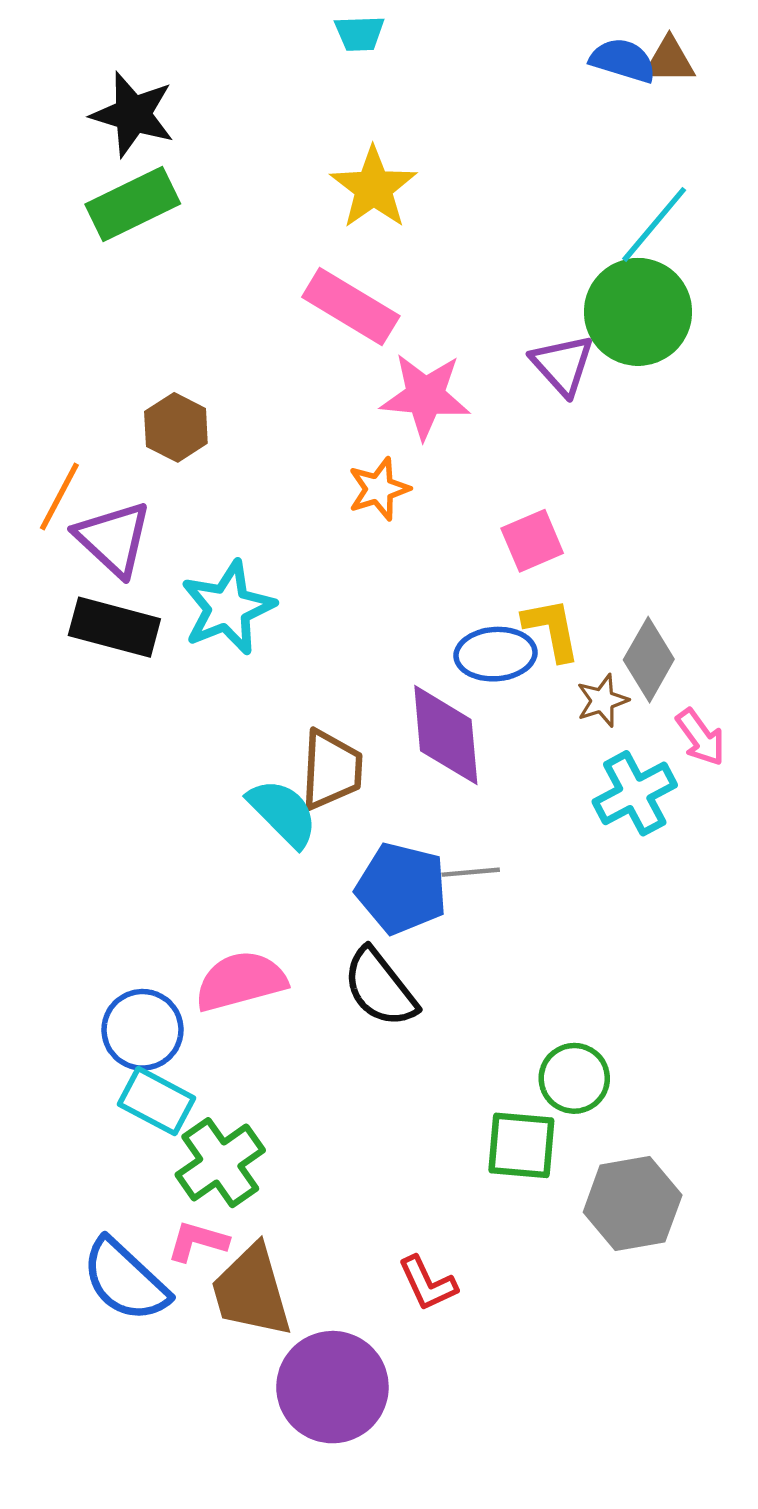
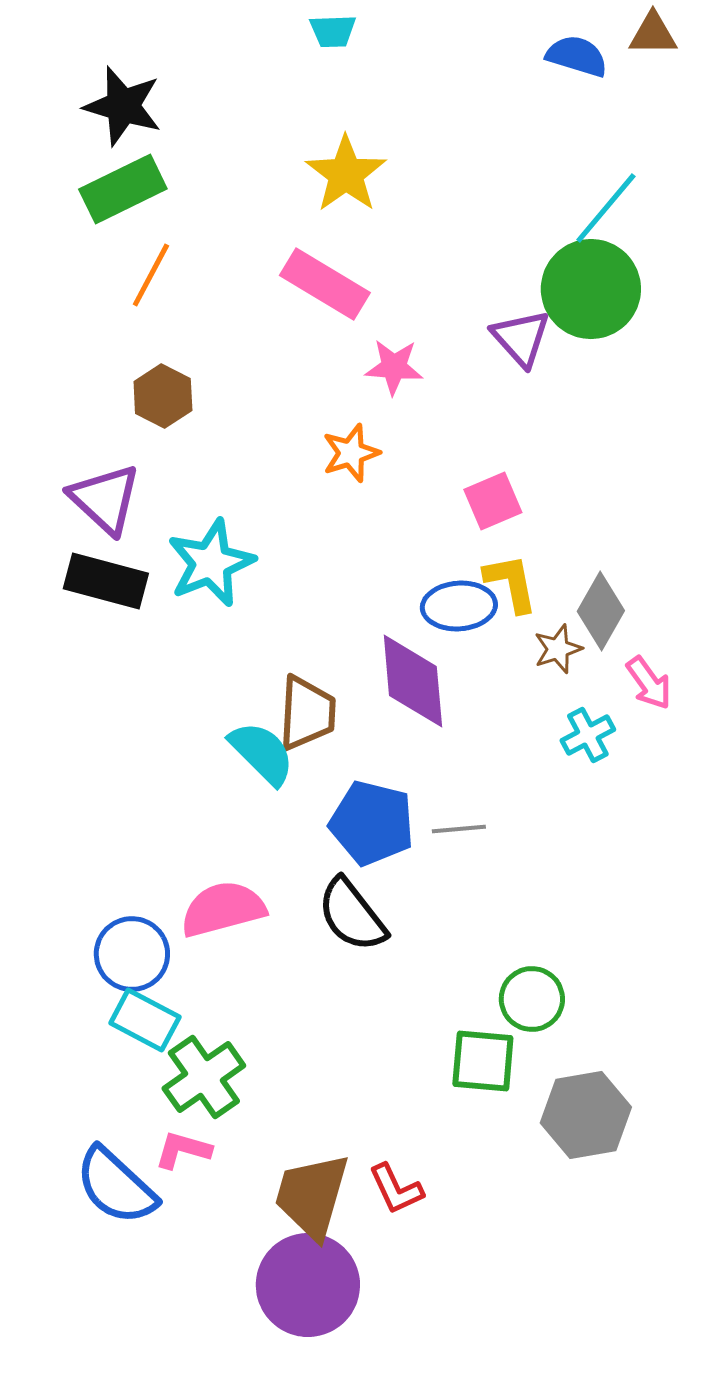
brown triangle: (669, 60) -> (653, 34), moved
pink star: (425, 396) -> (394, 367), size x0.7
orange line: (59, 496) -> (151, 275), moved
cyan cross: (635, 793) -> (588, 735), size x0.7
gray line: (471, 872) -> (459, 829), moved
brown trapezoid: (252, 1291) -> (312, 1196), moved, turned 32

